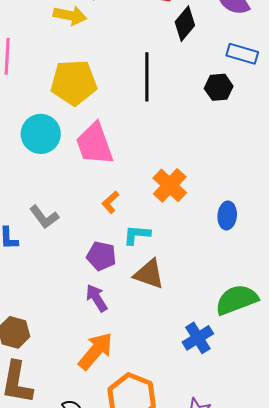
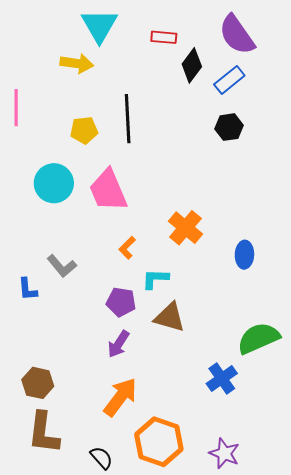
blue rectangle: (242, 54) -> (229, 80), moved, turned -52
black line: (147, 77) -> (128, 119), moved
yellow pentagon: (74, 83) -> (84, 130), size x0.6
purple arrow: (97, 298) -> (119, 344), turned -112

